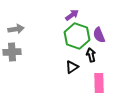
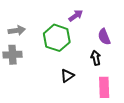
green hexagon: (77, 36) -> (57, 38), moved
black triangle: (72, 67) -> (67, 76), moved

